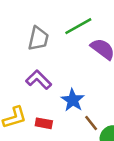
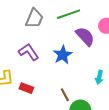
blue star: (73, 100) -> (63, 55), moved

